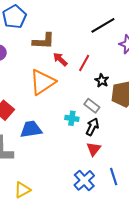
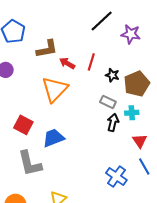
cyan cross: (72, 118) -> (132, 113), moved
red triangle: (94, 149) -> (140, 141), moved

